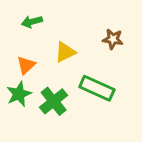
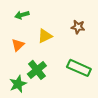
green rectangle: (97, 88) -> (79, 68), moved
green star: (19, 94) -> (18, 84), moved

